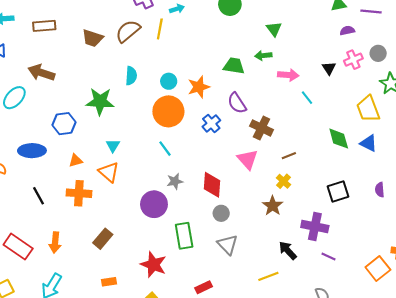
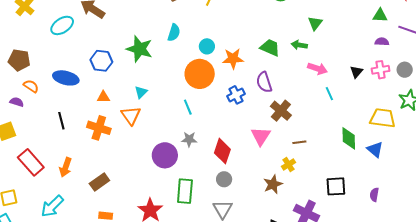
yellow trapezoid: (368, 109) -> (383, 118), turned 104
brown rectangle: (103, 239) -> (99, 182), moved

